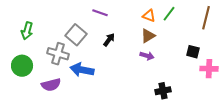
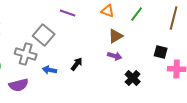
orange triangle: (149, 16) -> (108, 11), moved
black arrow: (109, 40) -> (77, 64), moved
blue arrow: (82, 70) -> (50, 70), size x0.6
black cross: (163, 91) -> (133, 78), moved, turned -35

